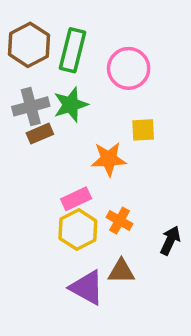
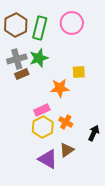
pink circle: (129, 68) -> (72, 23), moved
brown triangle: (121, 271) -> (67, 150), turned -35

